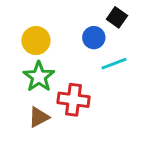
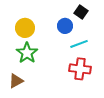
red cross: (74, 100) -> (80, 69), moved
brown triangle: (39, 117) -> (16, 81), moved

